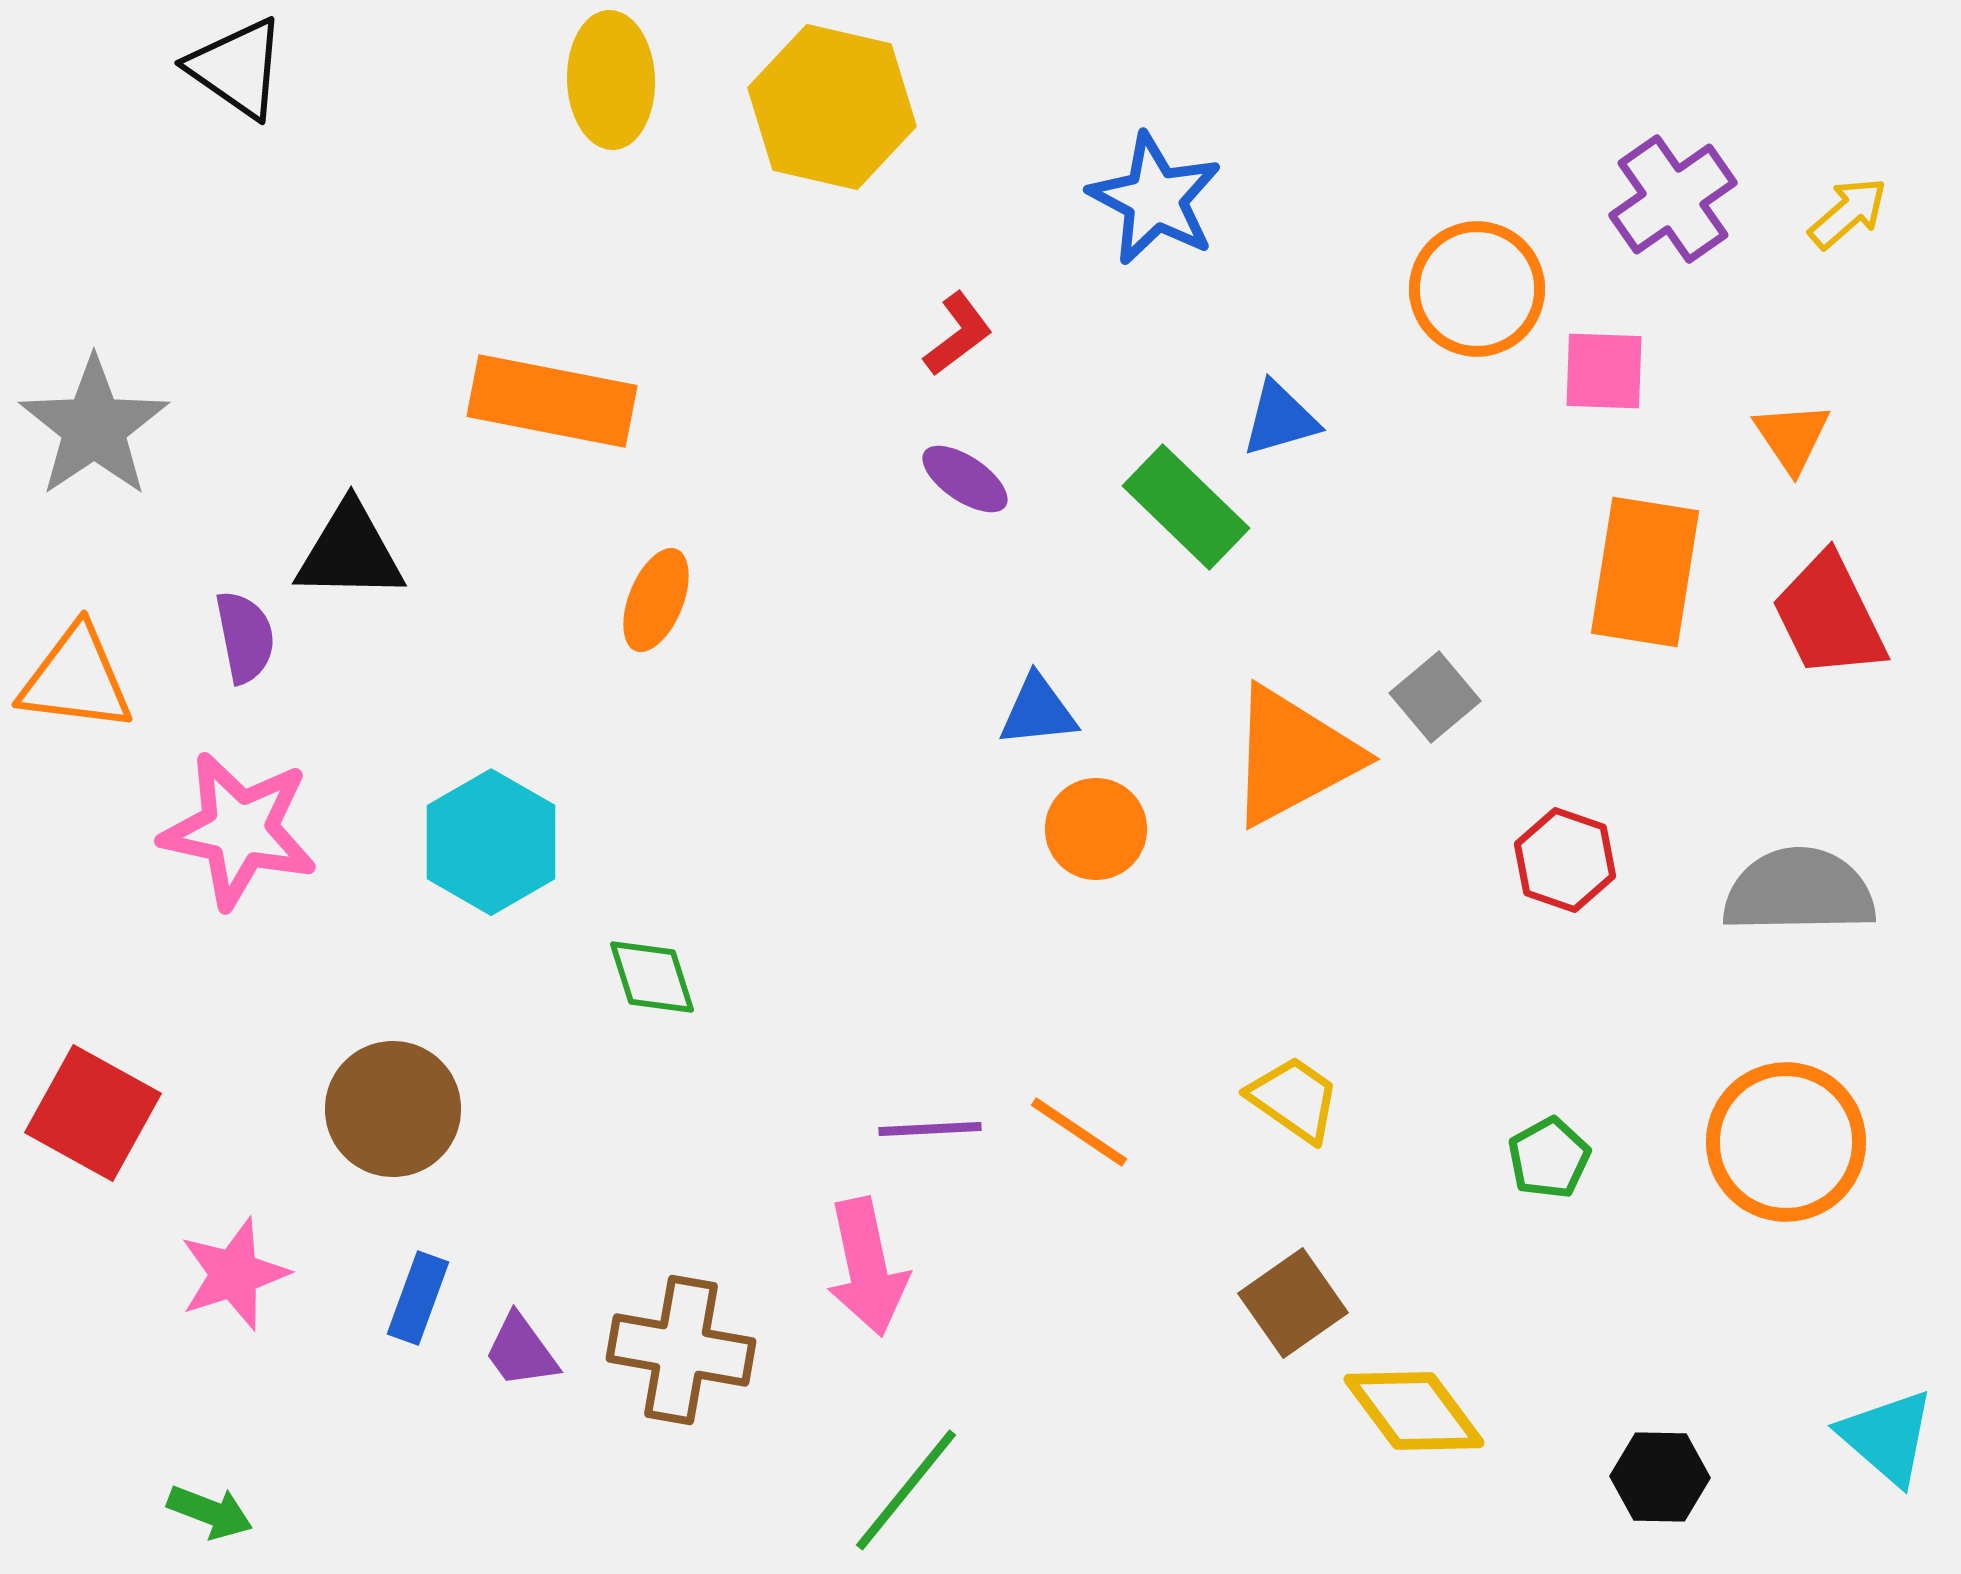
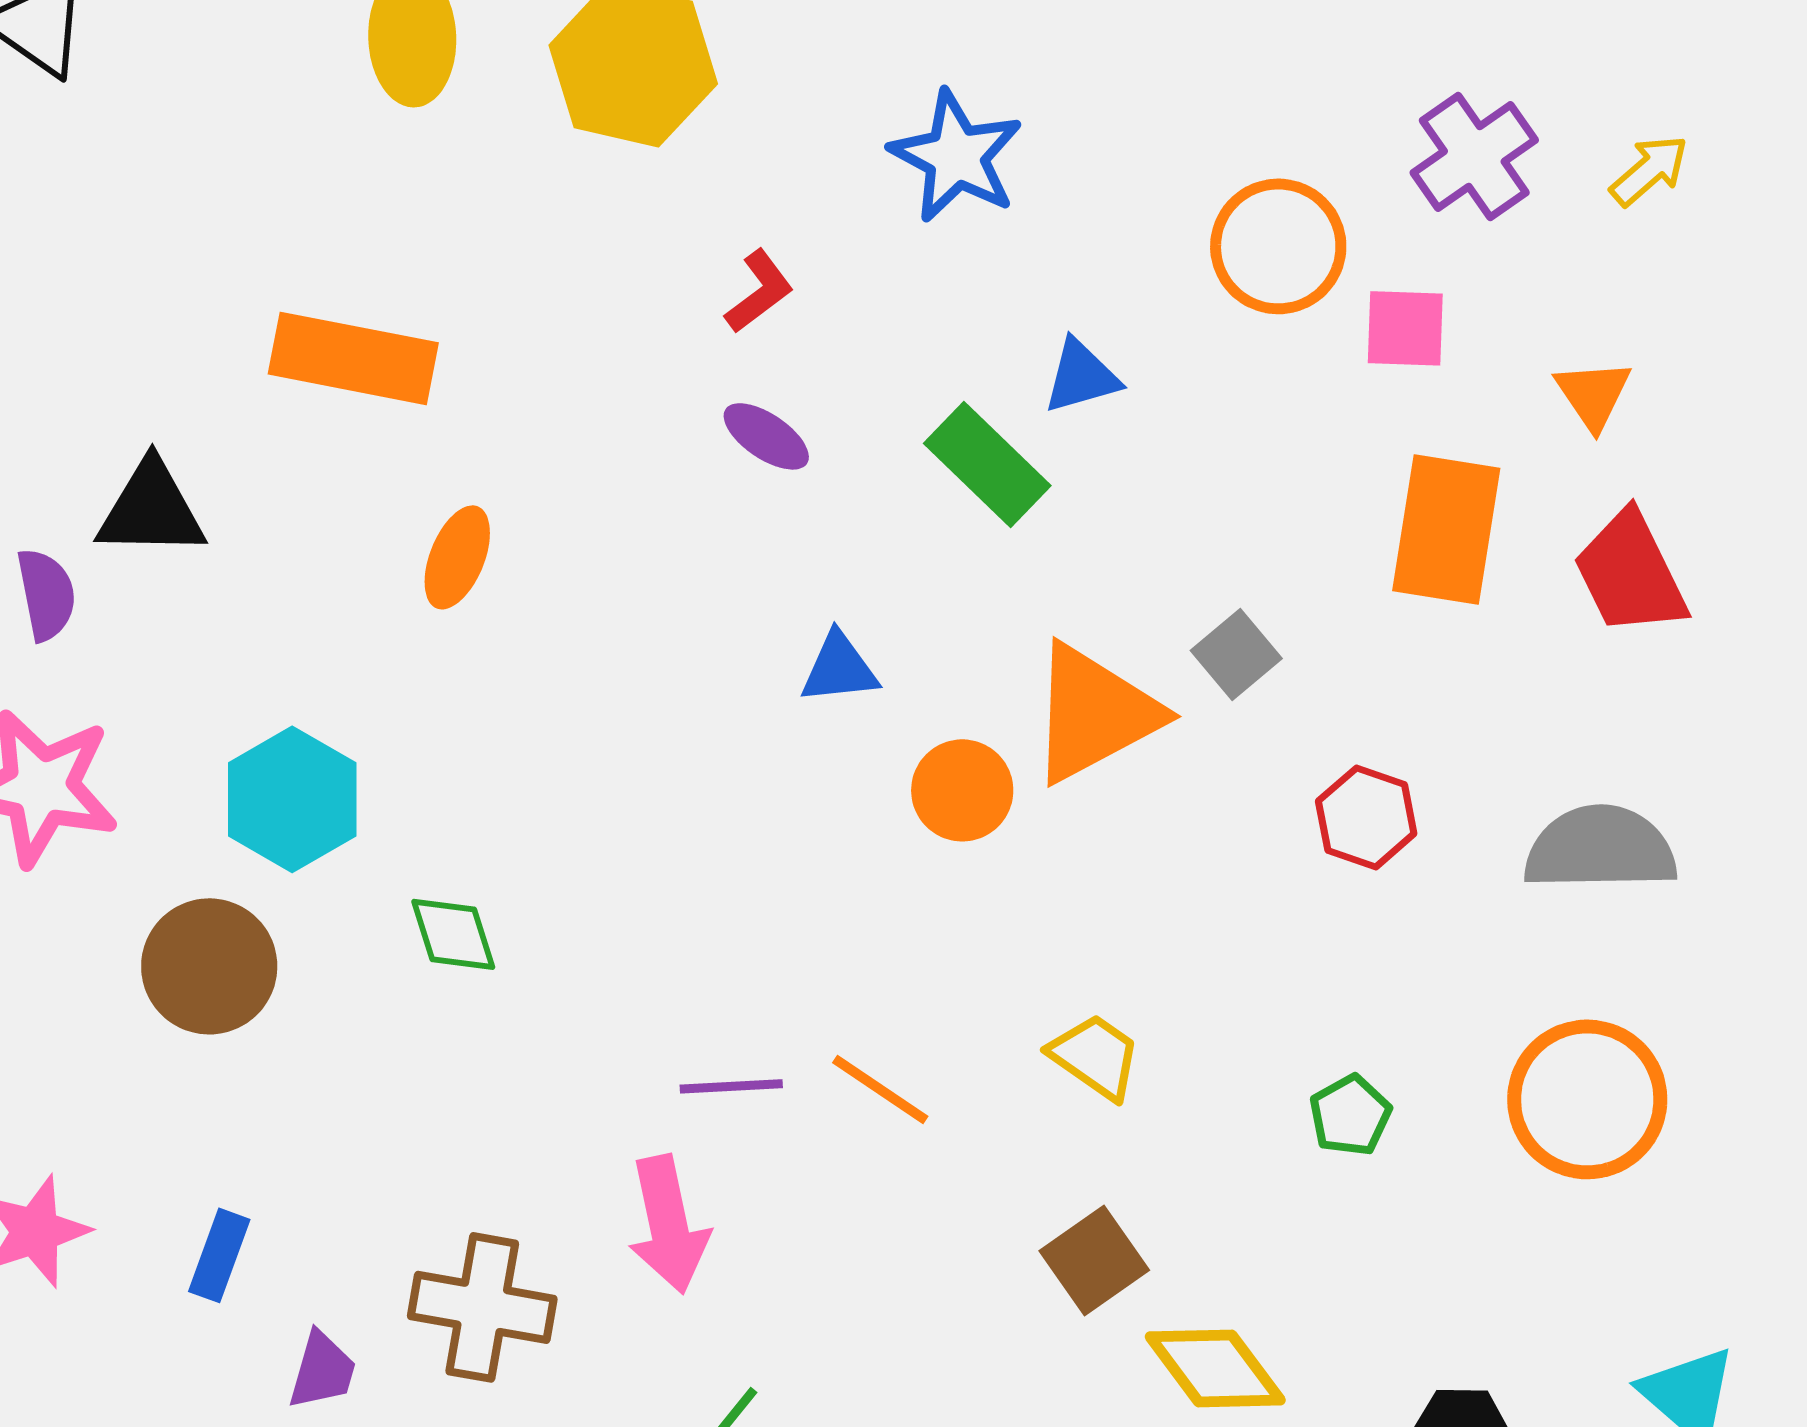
orange circle: (1096, 829) -> (962, 790), moved
brown circle: (393, 1109) -> (209, 966), moved
purple trapezoid: (521, 1351) -> (322, 1370), moved, turned -128

